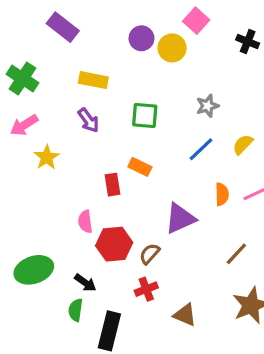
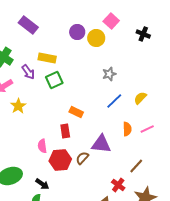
gray star: (207, 106) -> (109, 74), moved
green square: (145, 115) -> (54, 80), moved, turned -30
purple arrow: (88, 120) -> (28, 72), moved
red rectangle: (113, 185) -> (65, 131), moved
purple triangle: (180, 218) -> (101, 144), turned 30
brown semicircle: (150, 254) -> (82, 158), moved
red cross: (146, 289) -> (118, 185), moved, turned -32

